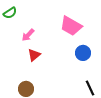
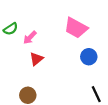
green semicircle: (10, 13) -> (11, 29), moved

